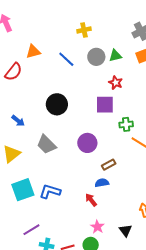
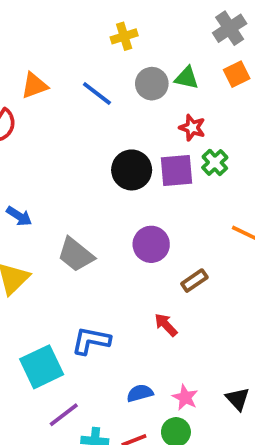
green triangle: (115, 56) -> (187, 78), turned 32
black circle: (57, 104) -> (132, 170), moved
green cross: (126, 124) -> (215, 162), moved, turned -32
blue semicircle: (102, 183) -> (140, 393), moved
cyan square: (23, 190) -> (42, 367), moved
red arrow: (91, 200) -> (166, 325), moved

